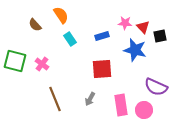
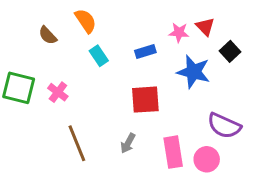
red triangle: (143, 27) -> (205, 27), moved
black square: (160, 36) -> (230, 51), turned -32

